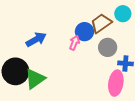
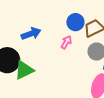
blue circle: (84, 32) -> (75, 22), moved

